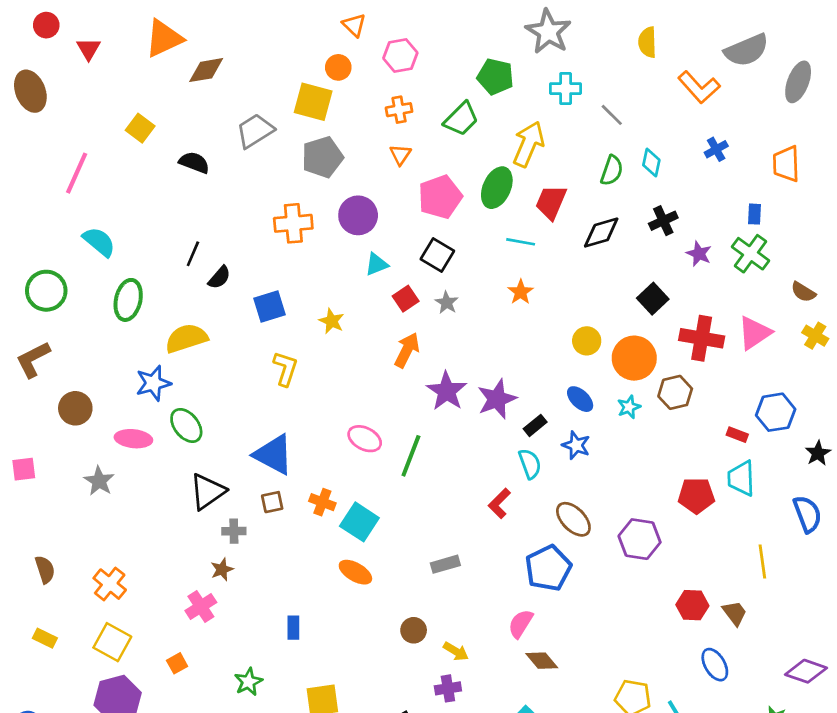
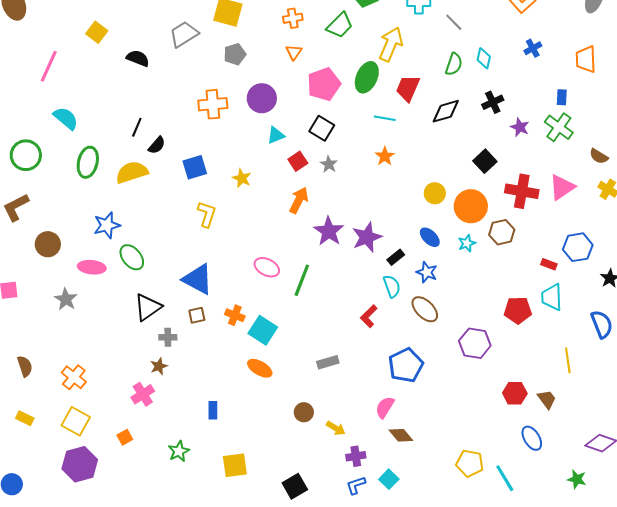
gray pentagon: (322, 157) -> (235, 54), size x0.7
yellow semicircle: (186, 338) -> (132, 172), moved
brown ellipse: (573, 519) -> (425, 309), moved
purple cross: (448, 688) -> (356, 456), moved

